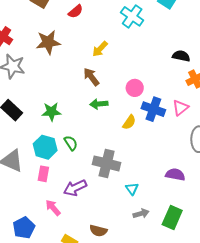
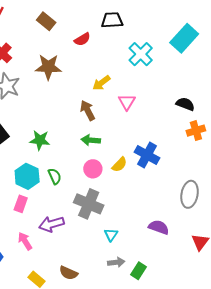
pink circle: (135, 88) -> (93, 169), moved
pink triangle: (181, 108) -> (127, 102), moved, turned -30
green rectangle: (172, 218) -> (139, 271), moved, size x0.7

